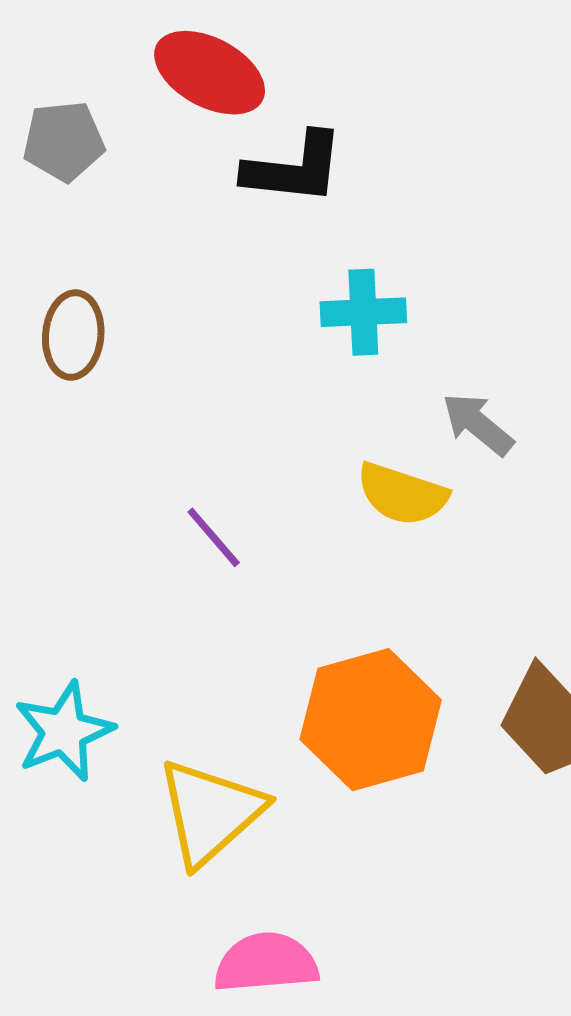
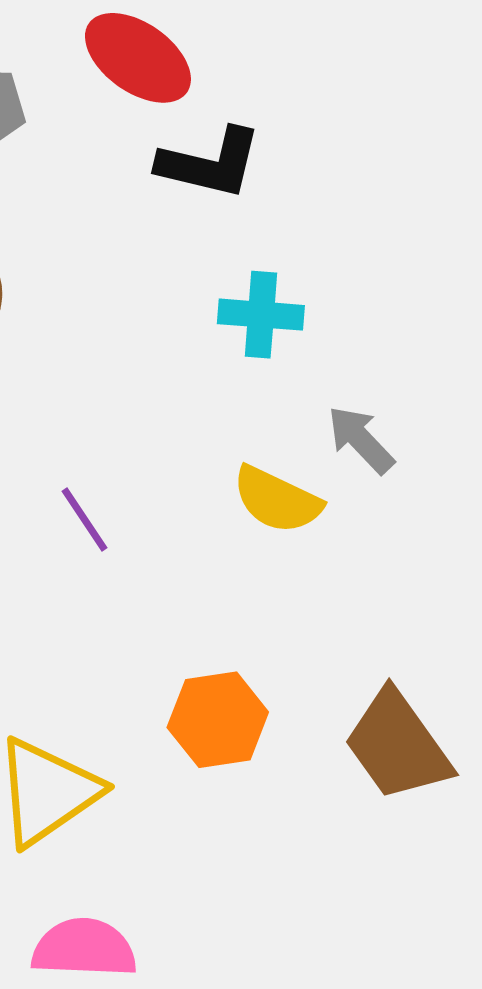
orange hexagon: (371, 720) -> (218, 720), size x0.7

